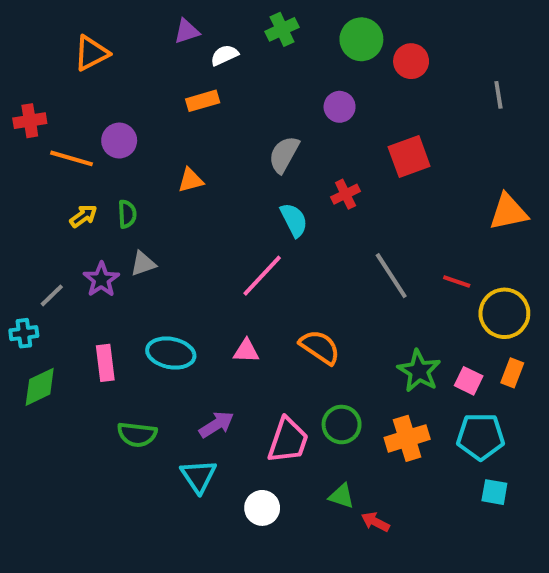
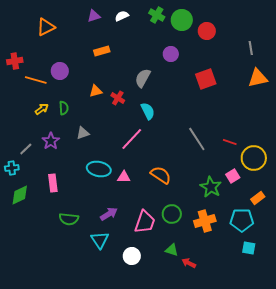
green cross: (282, 29) -> (157, 15), moved, turned -35
white semicircle: (224, 55) -> (122, 16), moved
red cross: (346, 194) -> (118, 98), moved, turned -32
orange triangle: (508, 212) -> (258, 78), moved
gray triangle: (143, 264) -> (83, 133), moved
cyan ellipse: (171, 353) -> (99, 169), moved
orange rectangle: (512, 373) -> (258, 198), moved, turned 32
pink square: (469, 381) -> (233, 176), moved, turned 32

